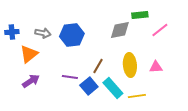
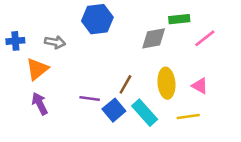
blue hexagon: (72, 35) -> (97, 19), moved
pink triangle: (156, 67) -> (200, 86), turned 32
purple arrow: (31, 81) -> (40, 104), turned -84
yellow line: (137, 96) -> (188, 116), moved

